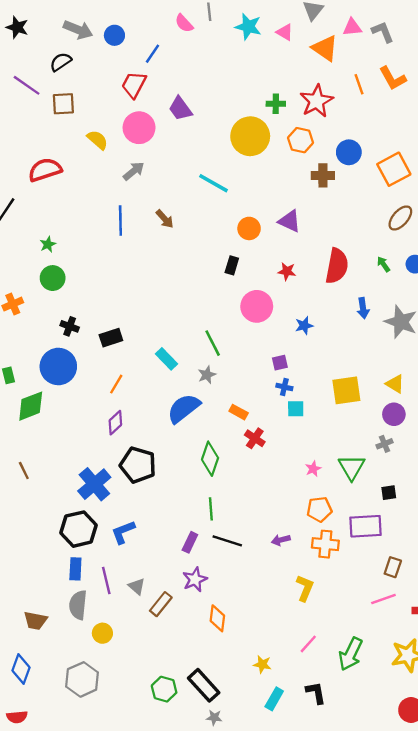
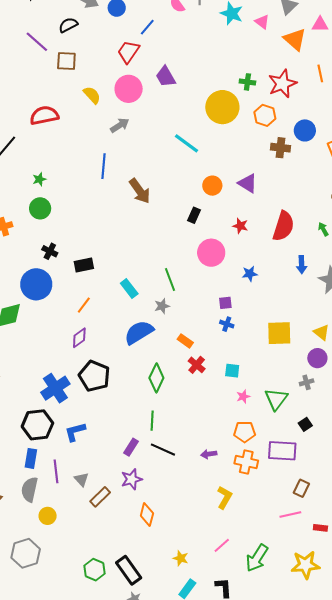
brown arrow: (165, 219) -> (140, 191), moved, size x1.5
cyan square: (296, 409) -> (232, 371), moved
black square: (389, 493) -> (305, 424), turned -32

